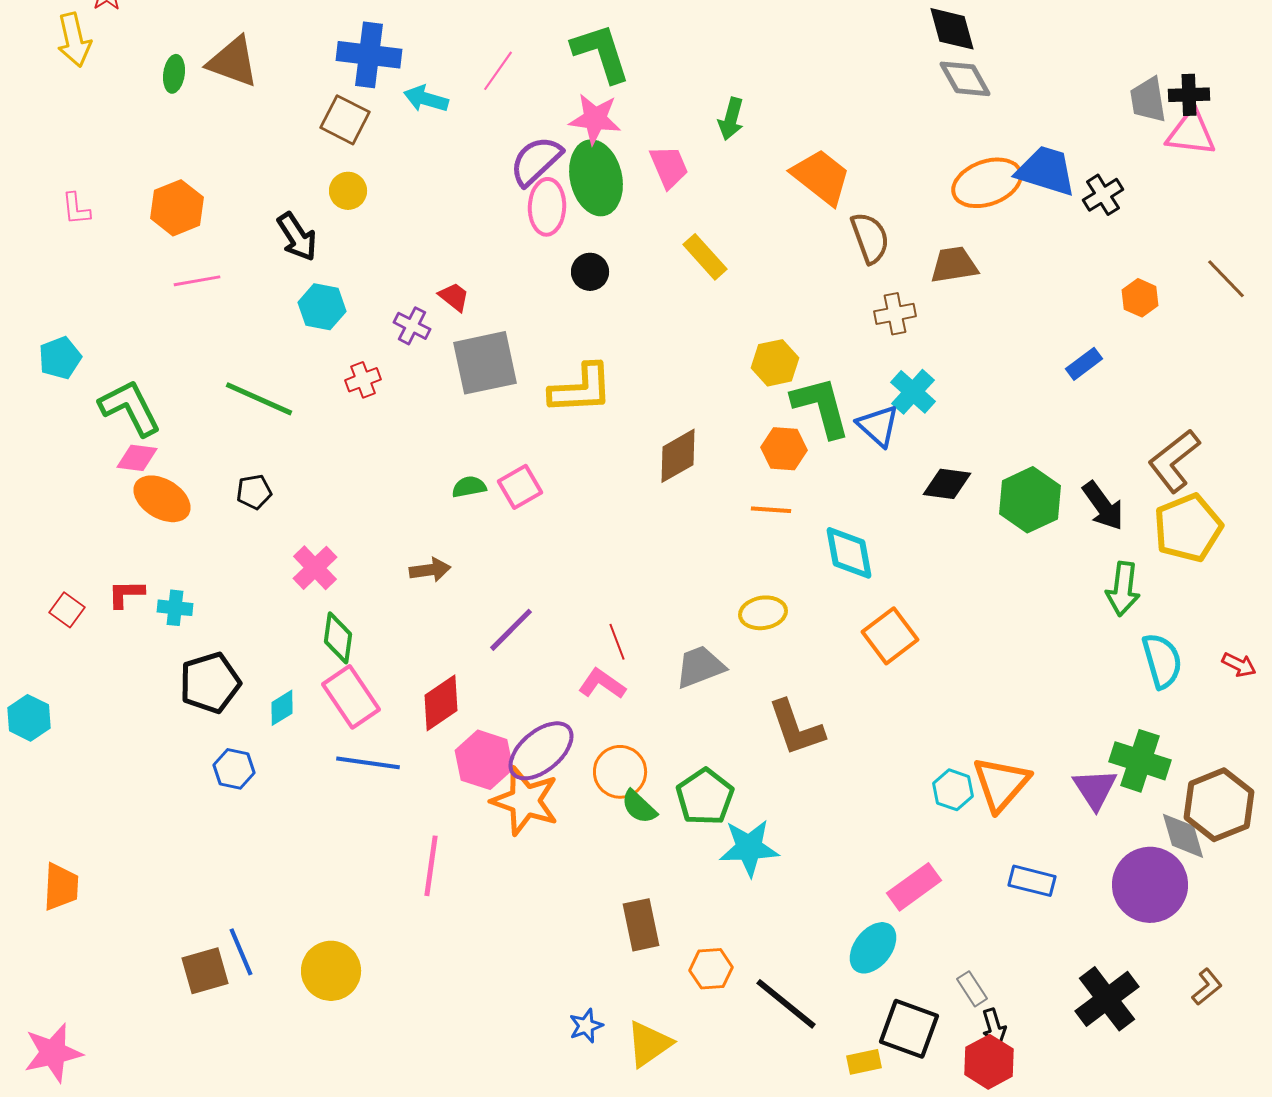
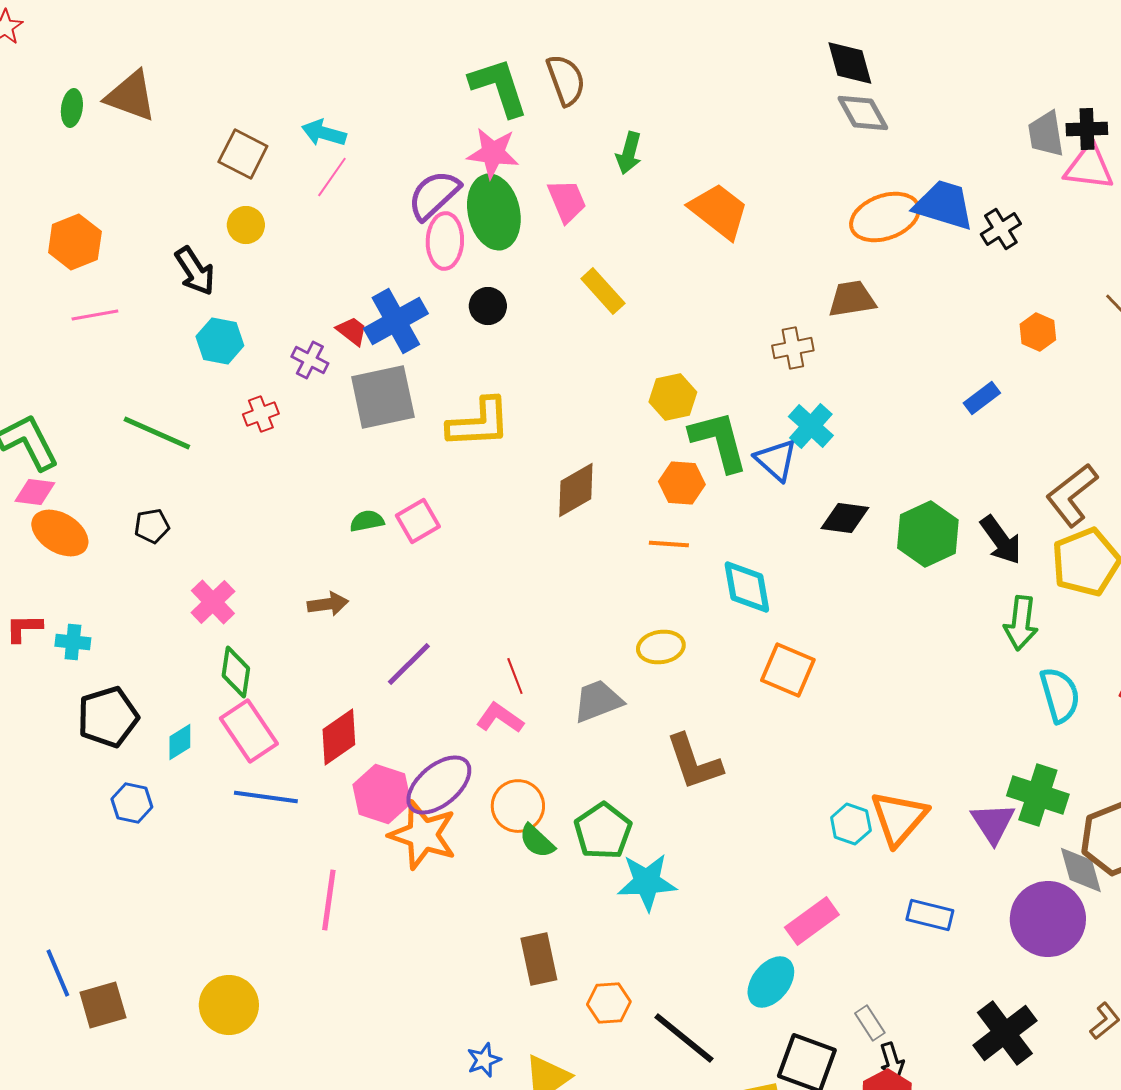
blue cross: (369, 55) -> (396, 321), moved, turned -36
pink line: (498, 71) -> (332, 177), moved
brown semicircle: (870, 238) -> (566, 80), moved
orange square: (890, 636) -> (788, 670), turned -30
blue line: (241, 952) -> (58, 973), moved

